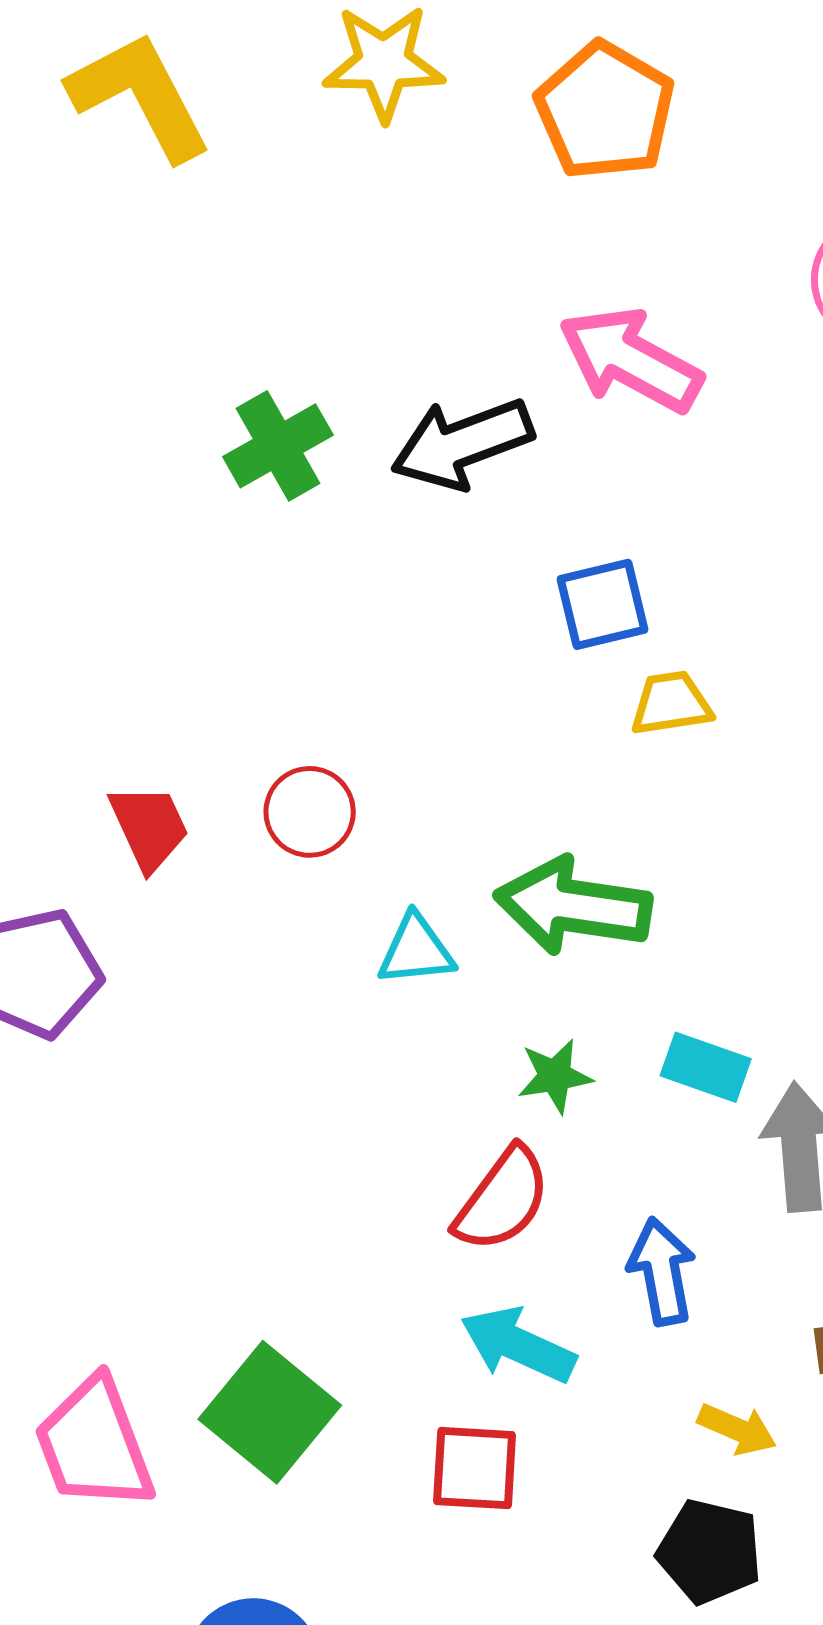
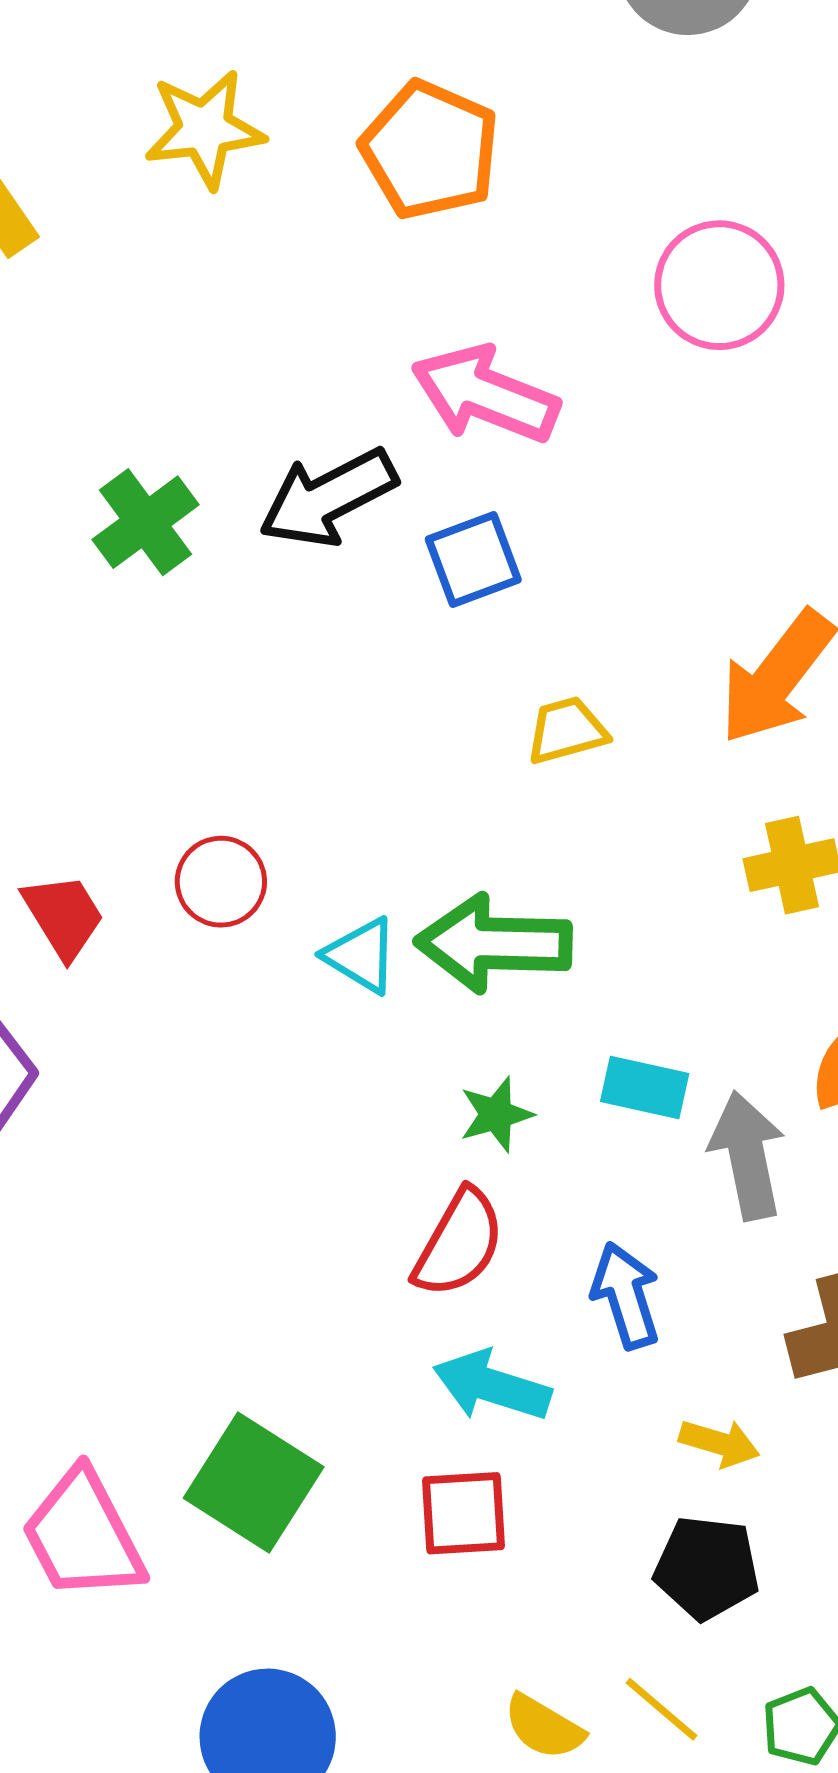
blue square: (603, 604) -> (473, 560), moved
cyan triangle: (416, 950) -> (361, 956), moved, turned 44

